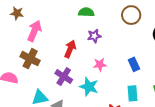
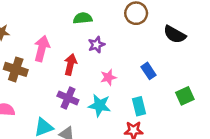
pink arrow: (34, 31) -> (42, 48), moved
brown cross: (30, 59) -> (16, 69), moved
cyan rectangle: (132, 93) -> (139, 106), moved

